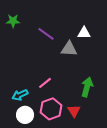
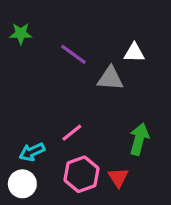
white circle: (25, 115) -> (22, 184), moved

